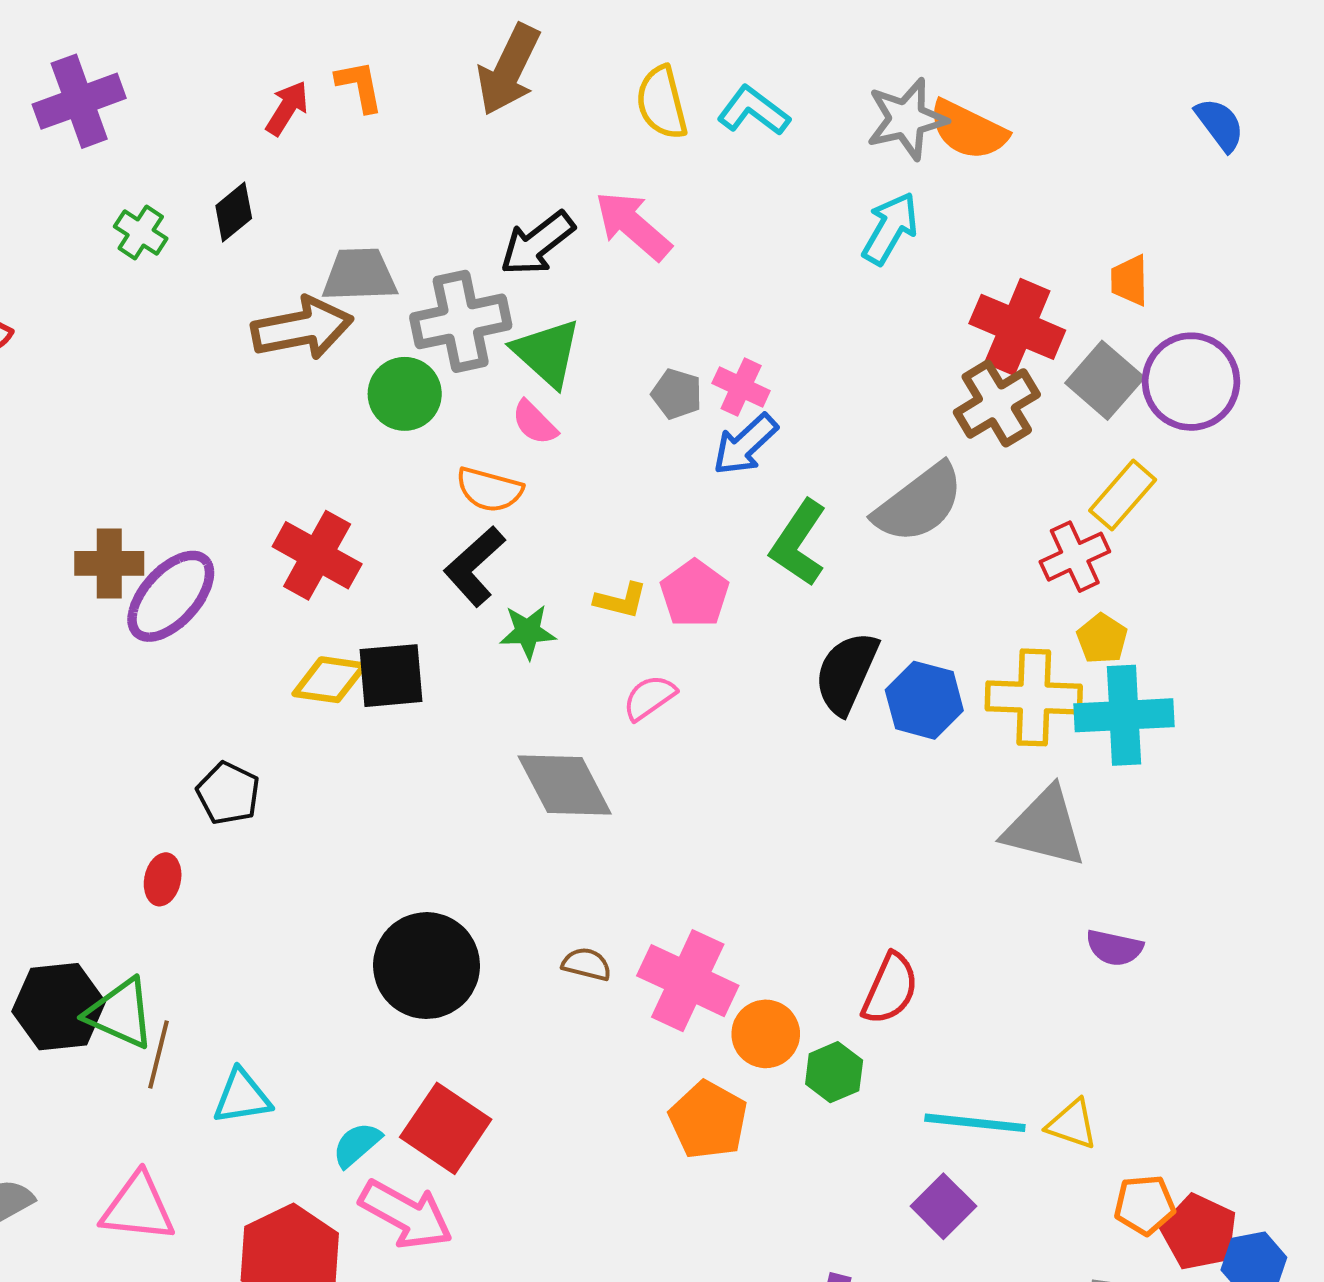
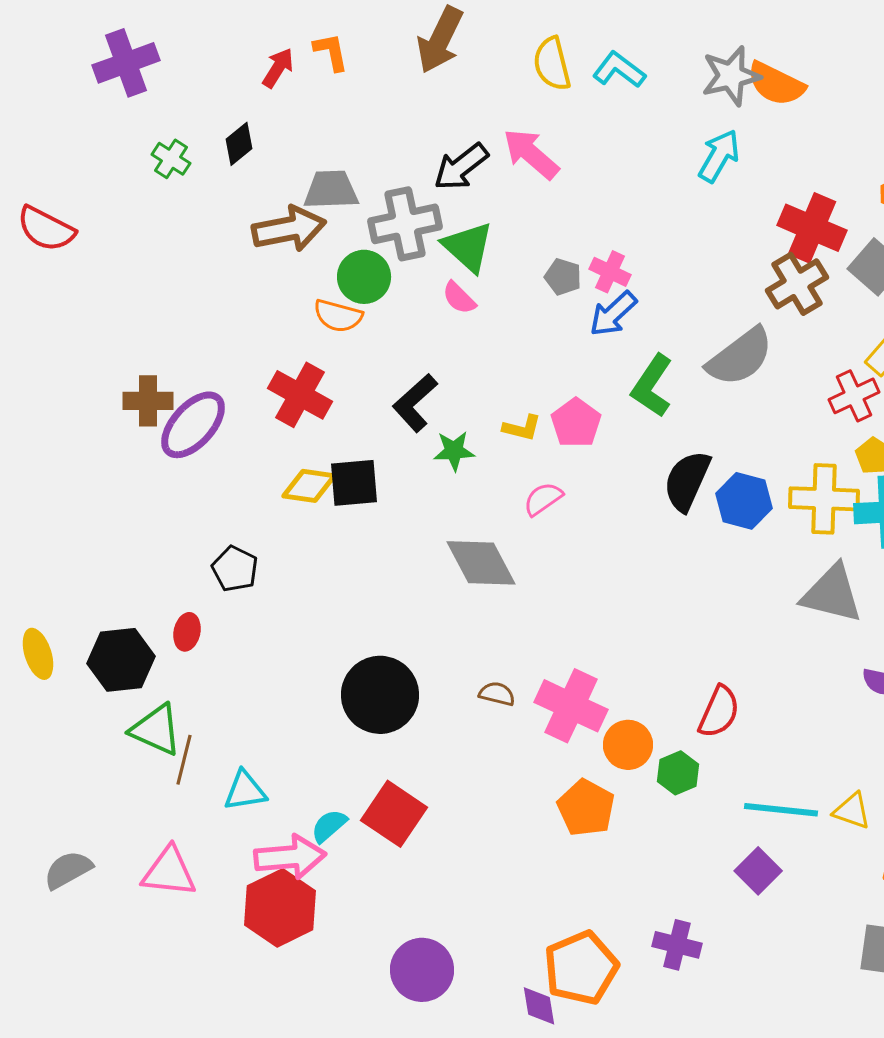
orange semicircle: (489, 490) -> (338, 316), moved
black hexagon: (59, 1007) -> (121, 660), moved
pink arrow: (406, 1214) -> (290, 857), moved, turned -34

